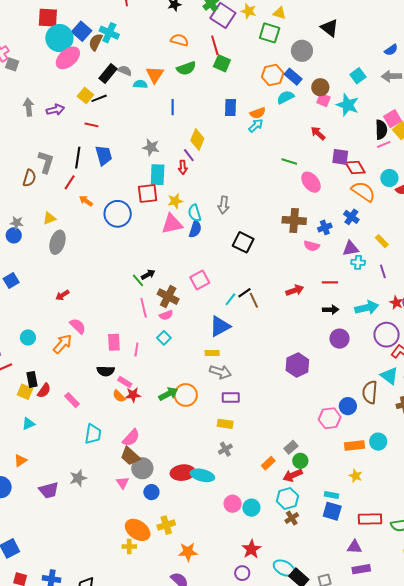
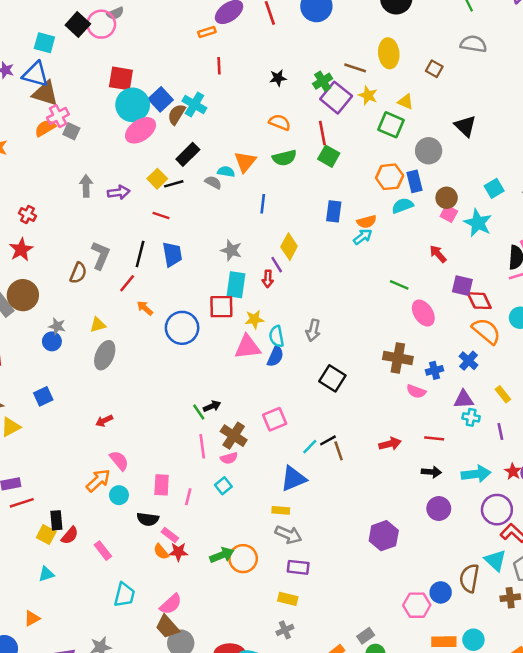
gray semicircle: (125, 71) -> (213, 182), moved
blue rectangle: (293, 77) -> (415, 181), turned 30
cyan circle: (28, 337) -> (119, 495), moved

